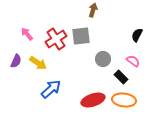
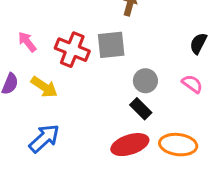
red cross: (56, 39) -> (72, 50), turned -35
black rectangle: (121, 77) -> (141, 109), moved
blue arrow: (51, 89) -> (44, 138), moved

